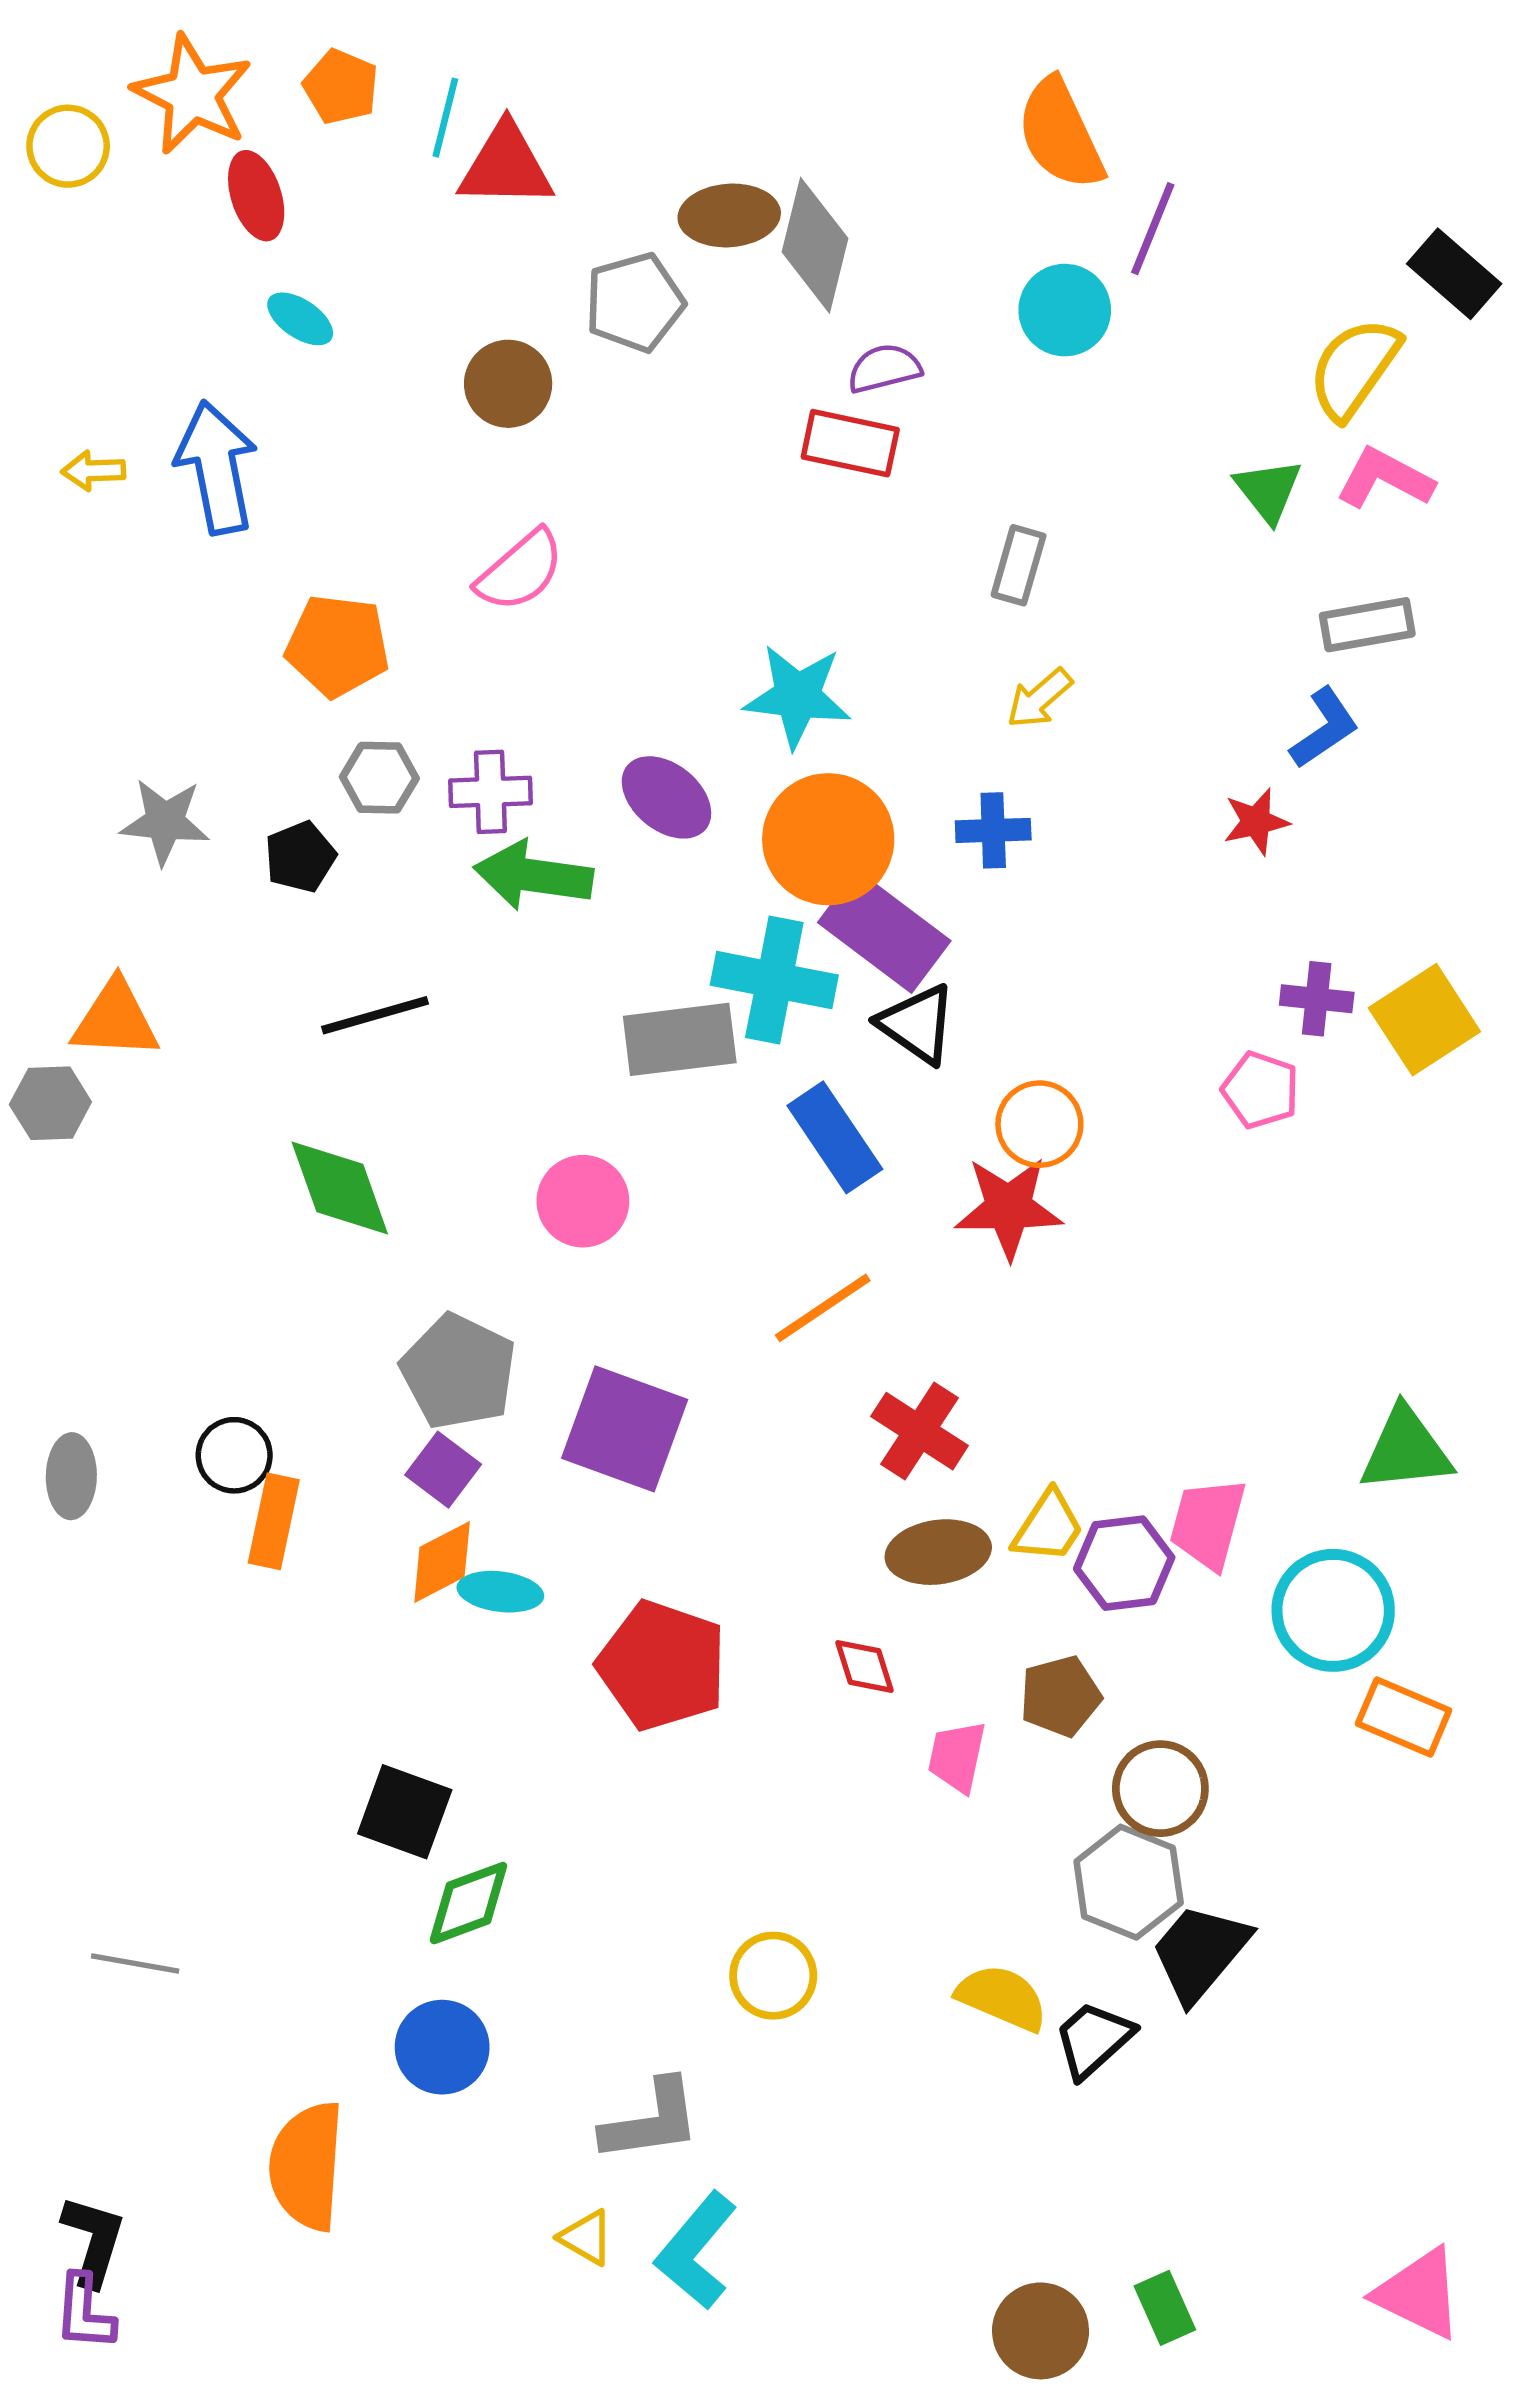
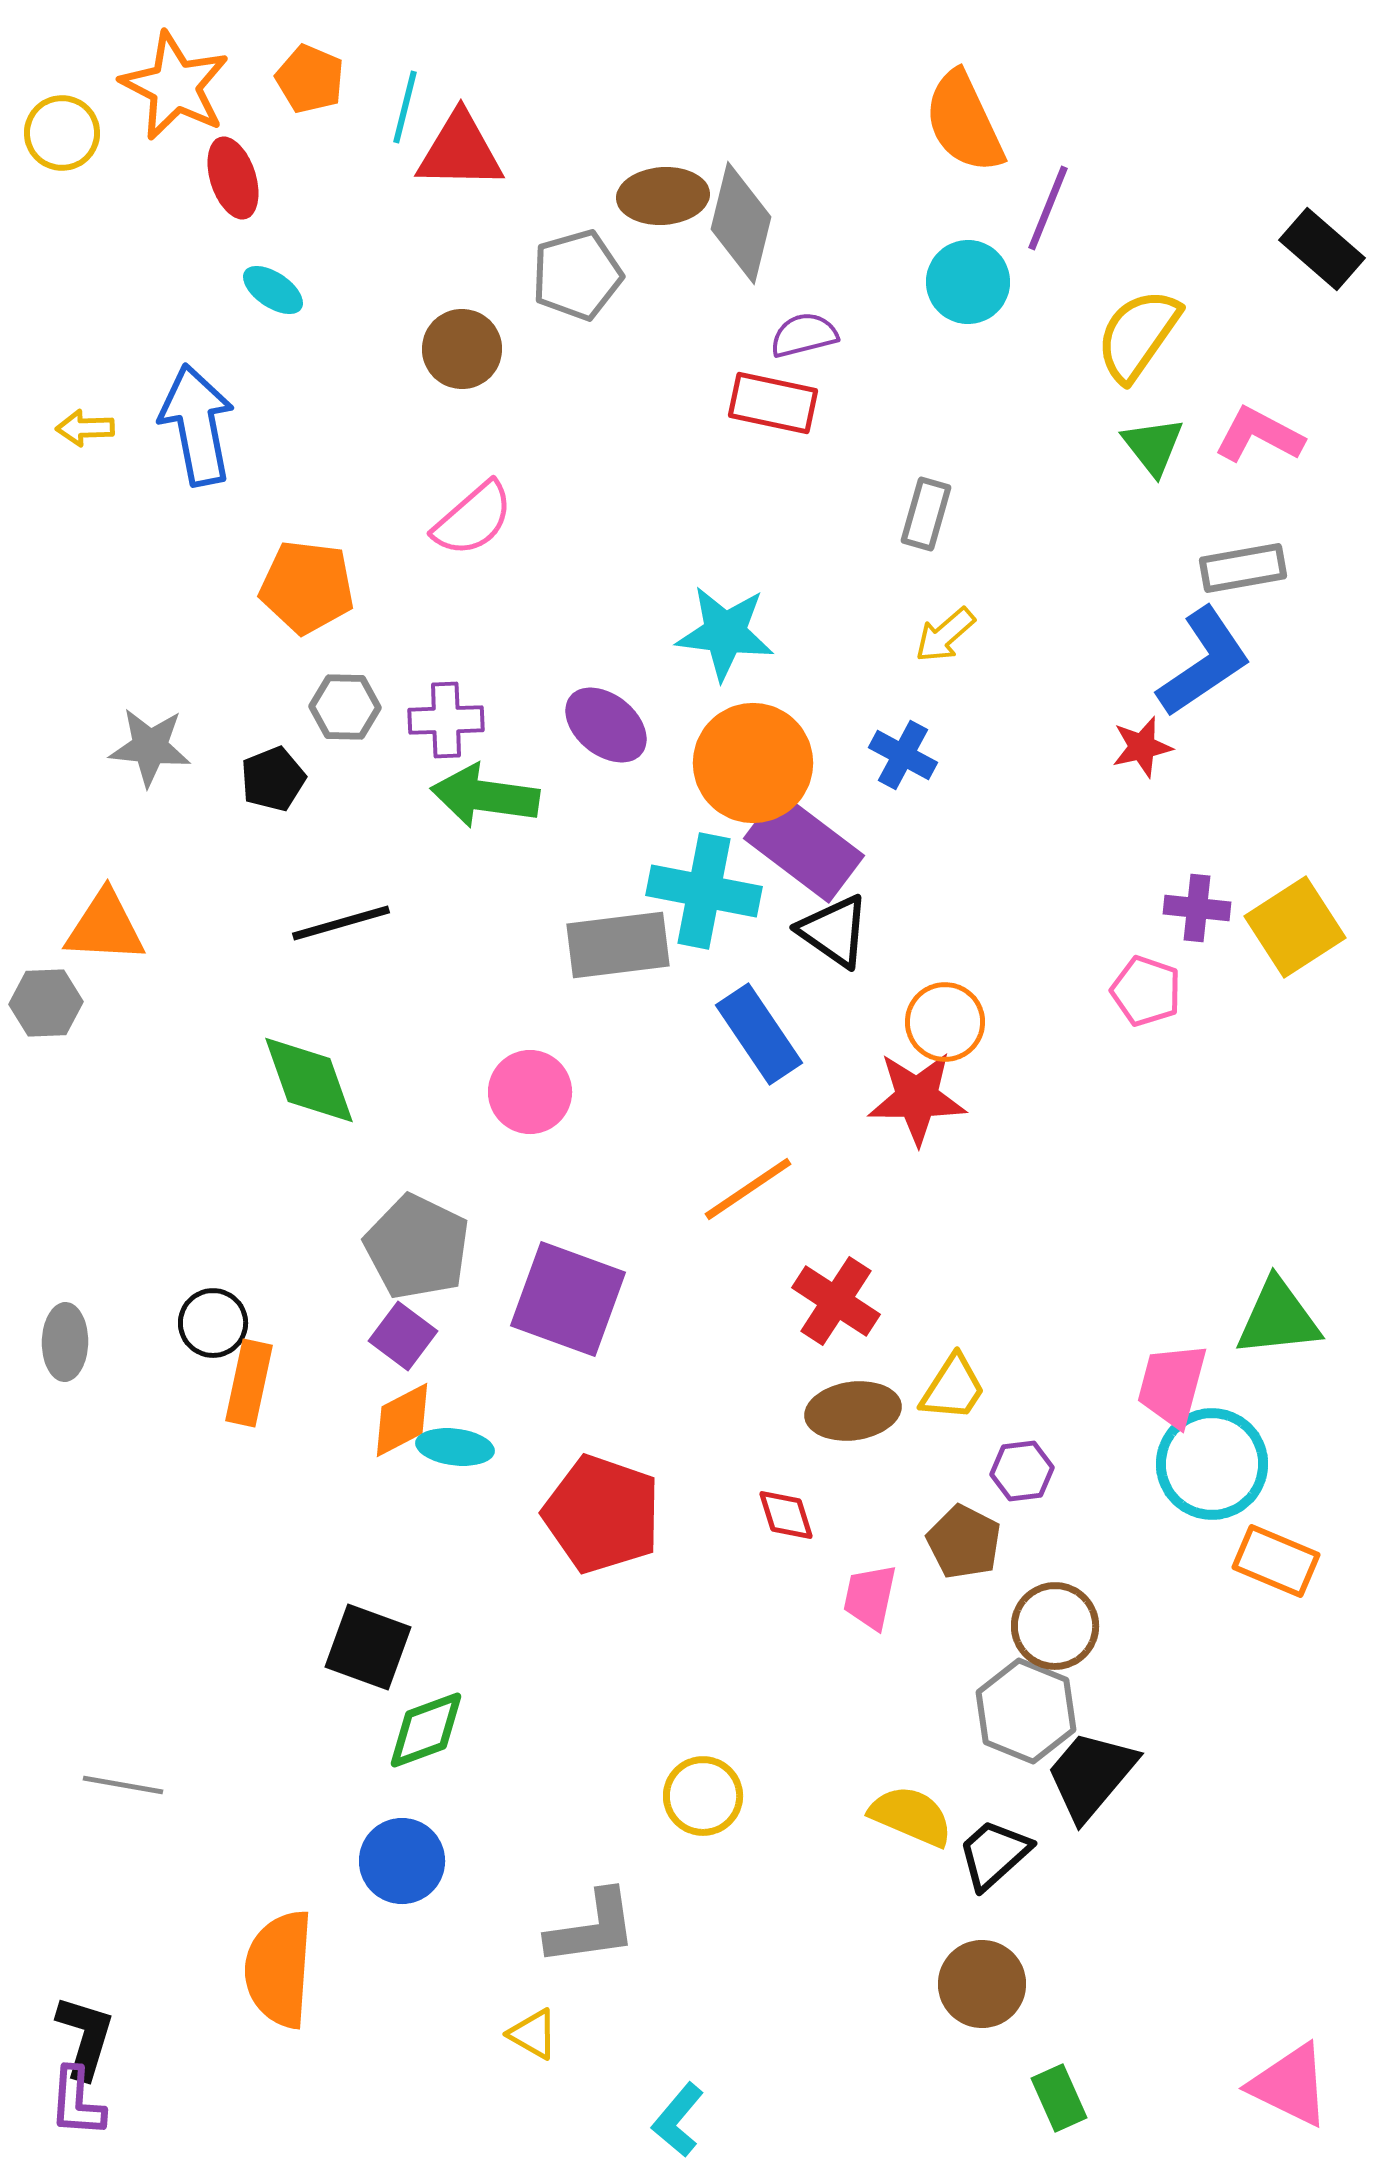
yellow semicircle: (1354, 368) -> (1138, 335), moved
blue L-shape: (1324, 728) -> (1204, 662), size x1.5
blue cross: (993, 830) -> (903, 755), turned 30
pink trapezoid: (1208, 1523) -> (1172, 1385), moved
purple hexagon: (1124, 1563) -> (1022, 1471), moved, size x0.7
brown pentagon: (1060, 1696) -> (964, 1542), turned -30
cyan L-shape: (696, 2251) -> (678, 2120), moved, size x0.7
brown circle: (1041, 2331) -> (982, 1984), moved

